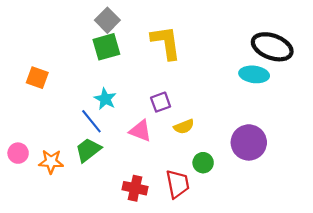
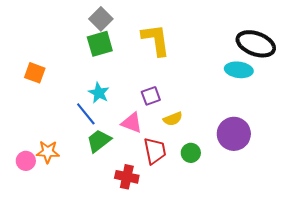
green trapezoid: (88, 150) -> (99, 141), moved
pink circle: (18, 153) -> (26, 161), moved
red trapezoid: (178, 184) -> (155, 151), moved

